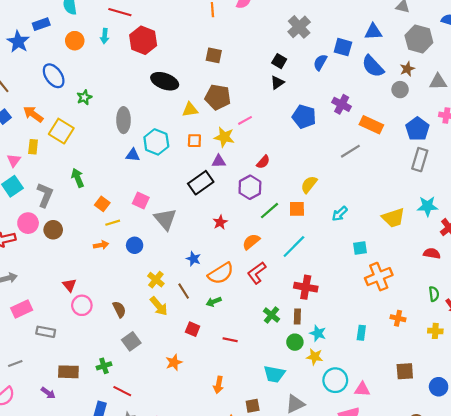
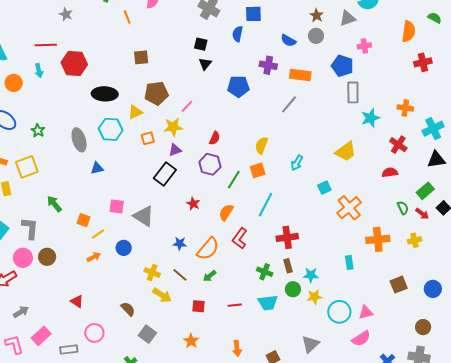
blue semicircle: (373, 66) -> (288, 41), moved, size x0.7
yellow square: (61, 131) -> (27, 167), turned -35
cyan hexagon: (156, 142) -> (111, 129), moved
cyan star: (427, 206) -> (370, 118), moved
pink circle: (82, 305) -> (94, 333), moved
orange cross: (398, 318) -> (378, 239), size x1.6
cyan trapezoid: (274, 374) -> (268, 303), moved

